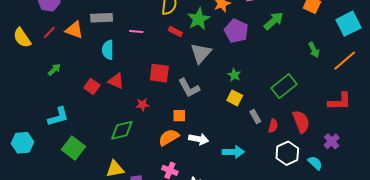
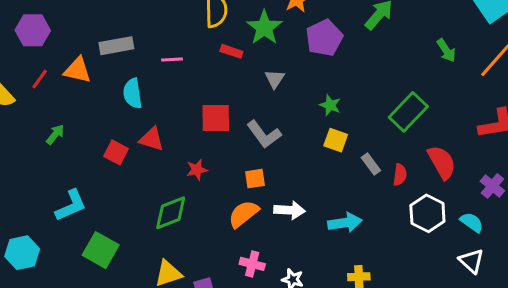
purple pentagon: (236, 31) -> (324, 38), turned 30
gray triangle: (201, 53) -> (275, 79), size x0.6

